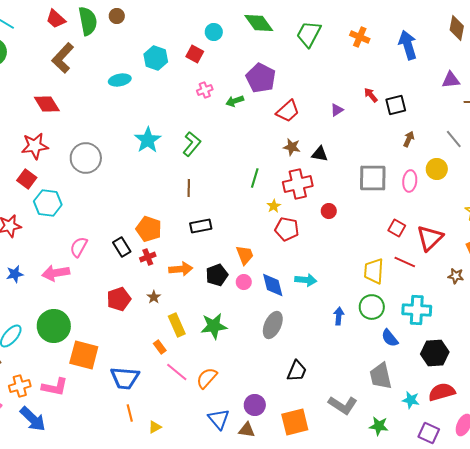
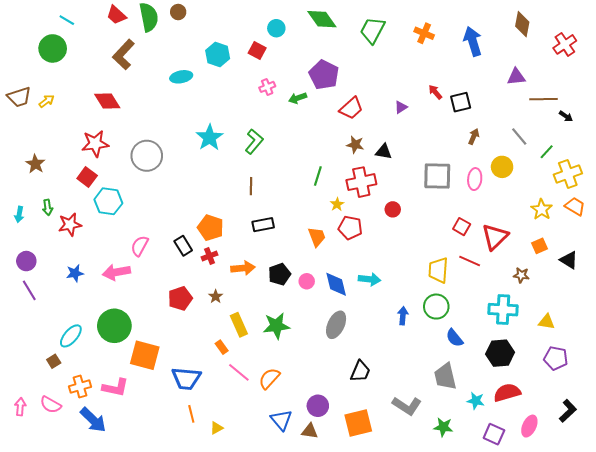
orange trapezoid: (245, 255) -> (317, 237), moved
cyan cross: (417, 310) -> (503, 310), moved

